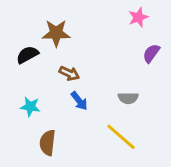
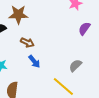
gray semicircle: (128, 98) -> (75, 66), moved, turned 136

